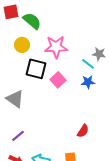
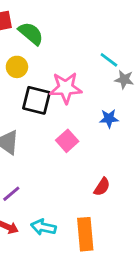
pink star: (56, 47) -> (66, 88), moved
cyan line: (88, 64) -> (109, 60), moved
pink square: (58, 80) -> (67, 141), moved

